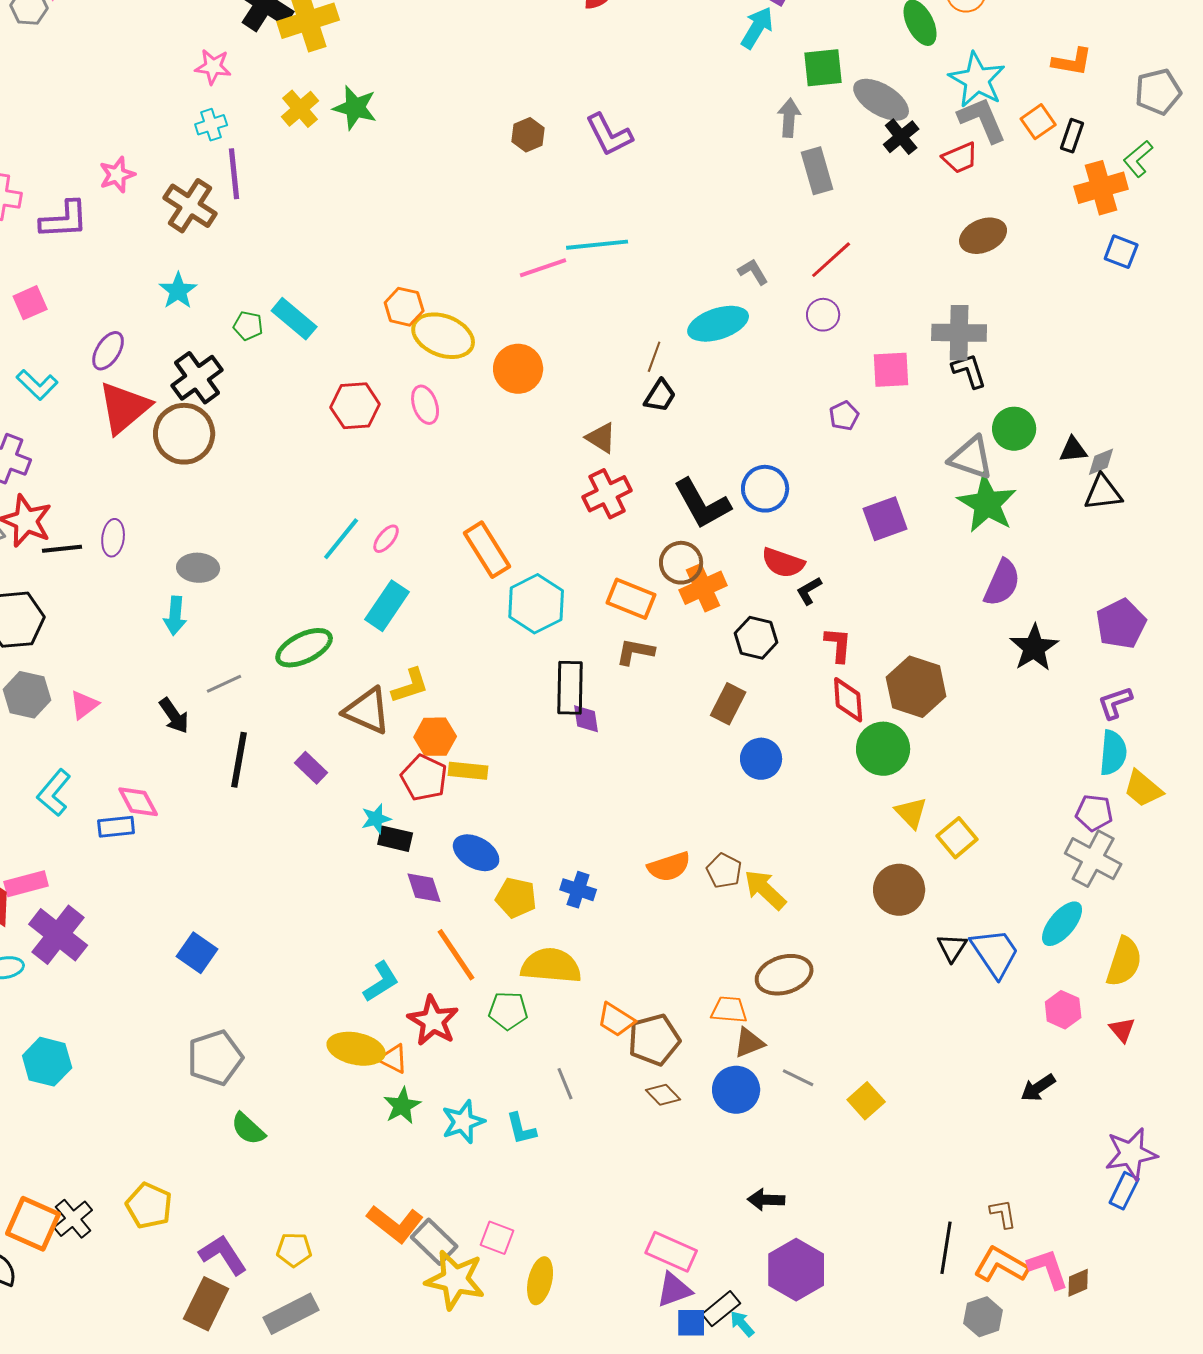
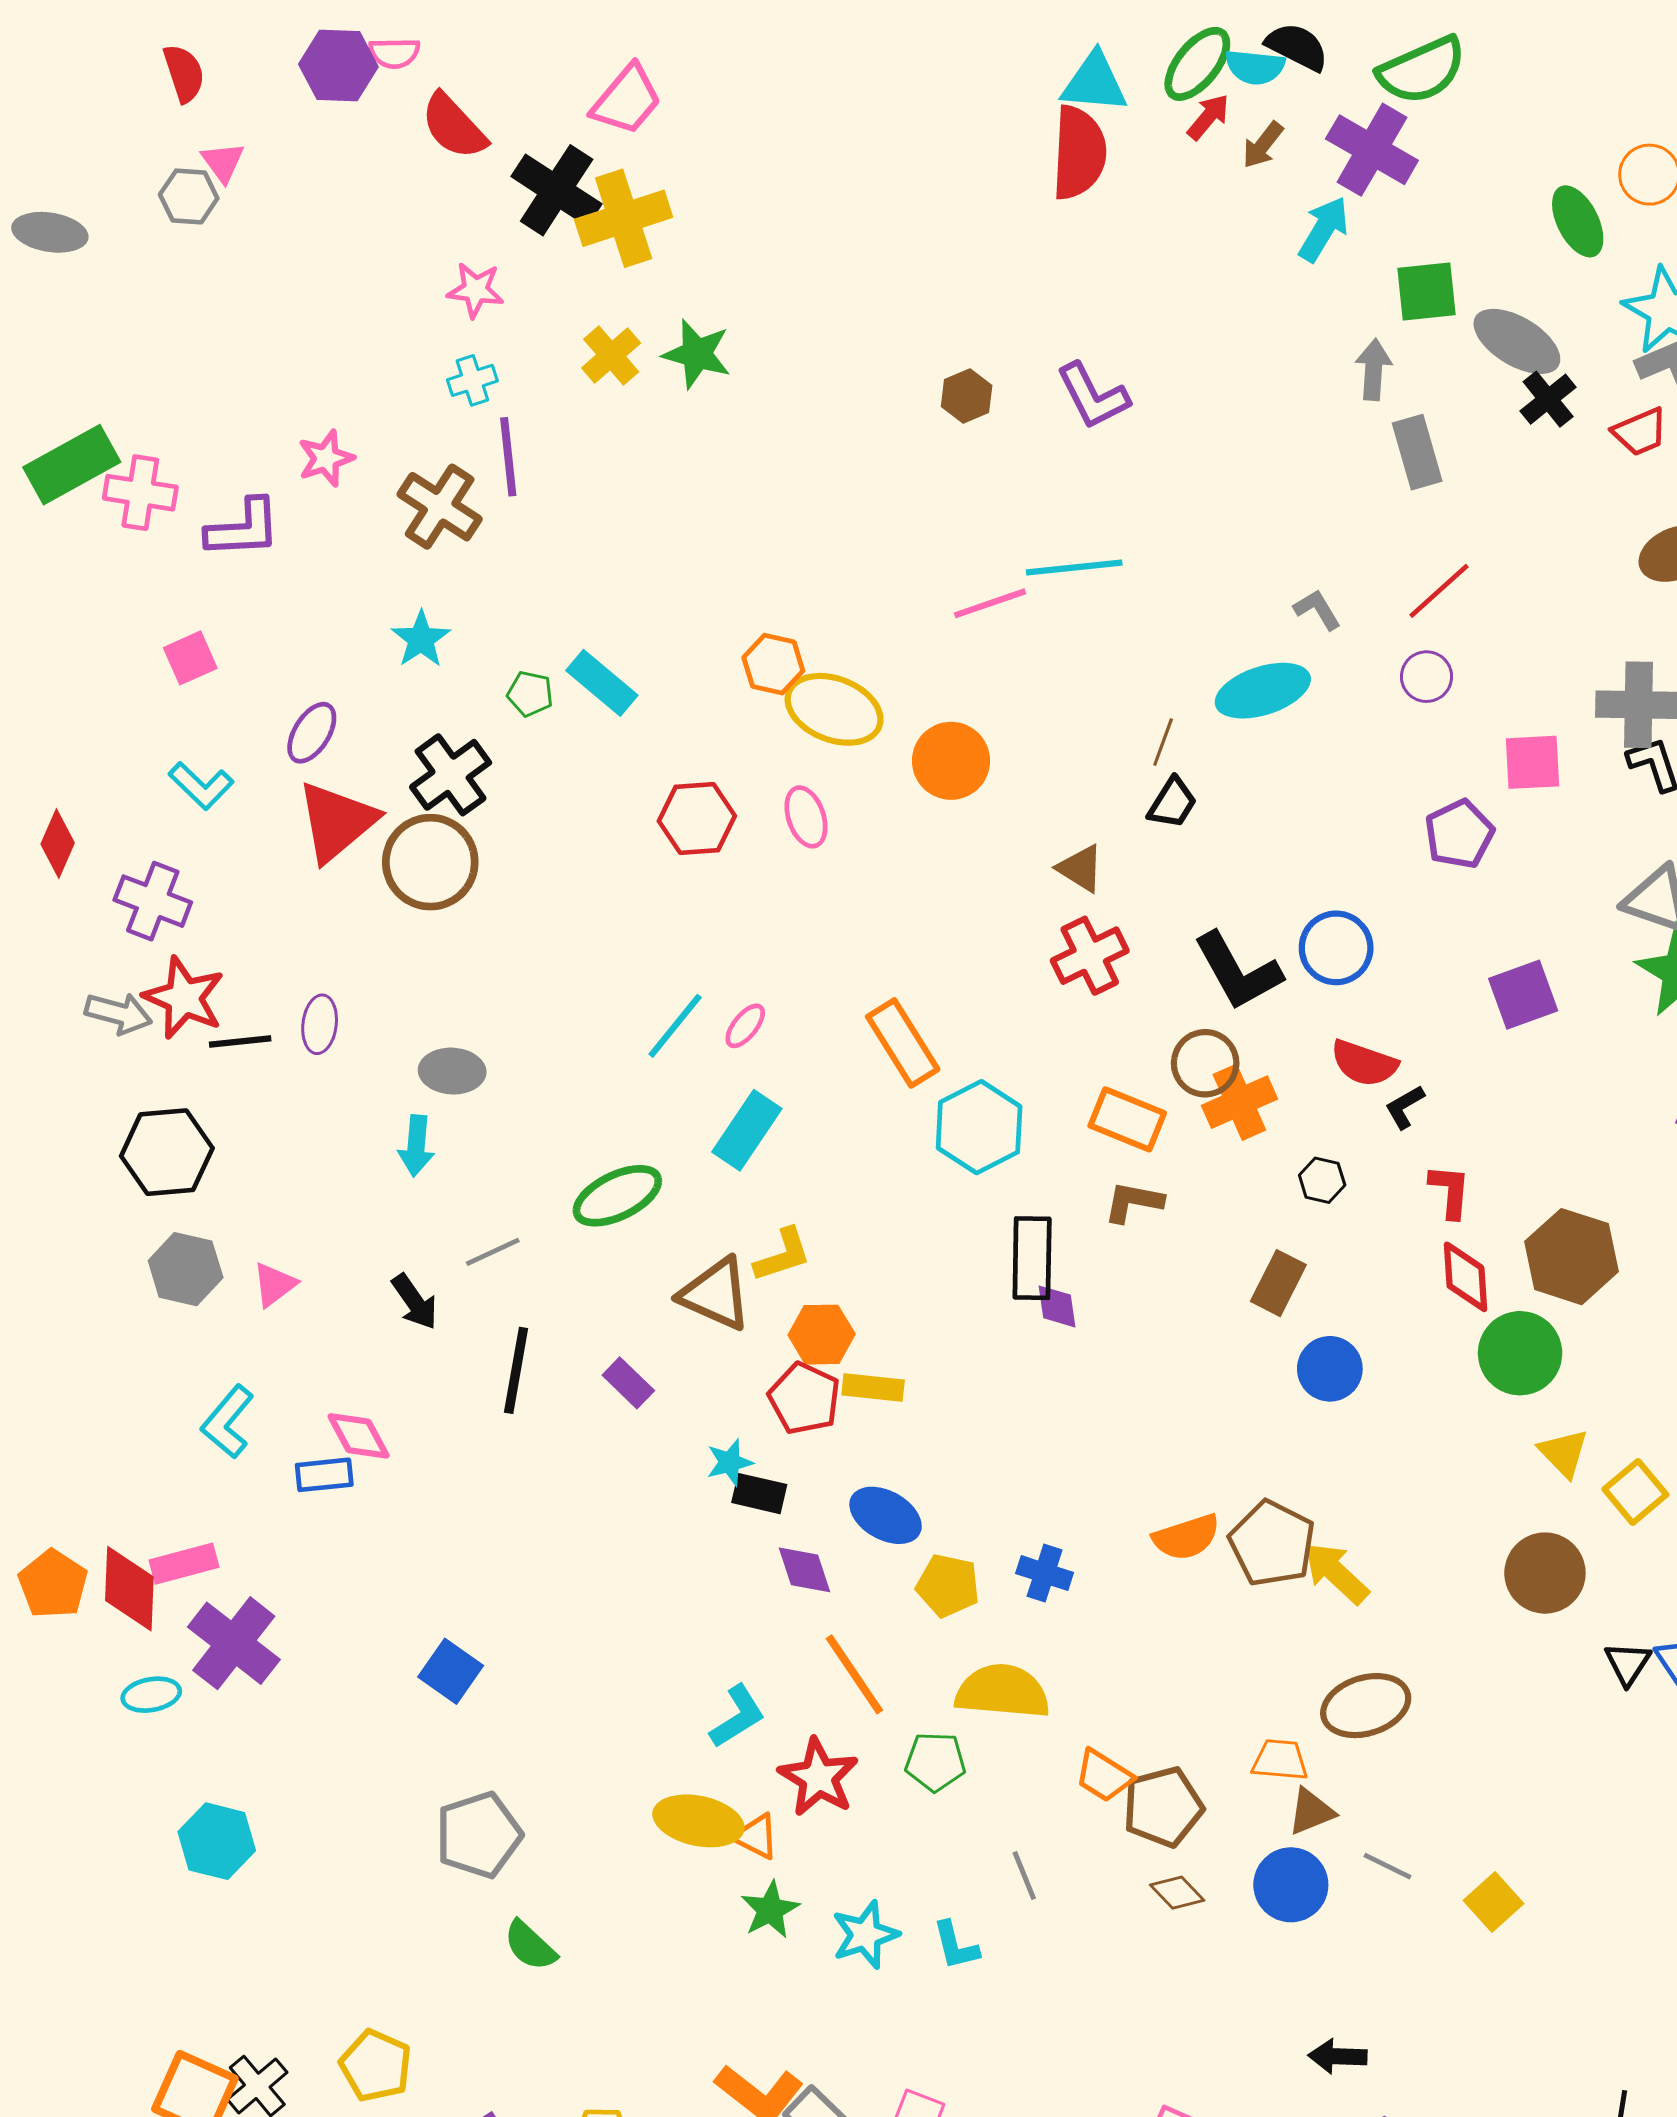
purple pentagon: (844, 416) -> (1459, 834), size x1.5
black hexagon: (756, 638) -> (1322, 1180), size x0.7
brown pentagon: (724, 871) -> (1272, 1543), size x1.6

